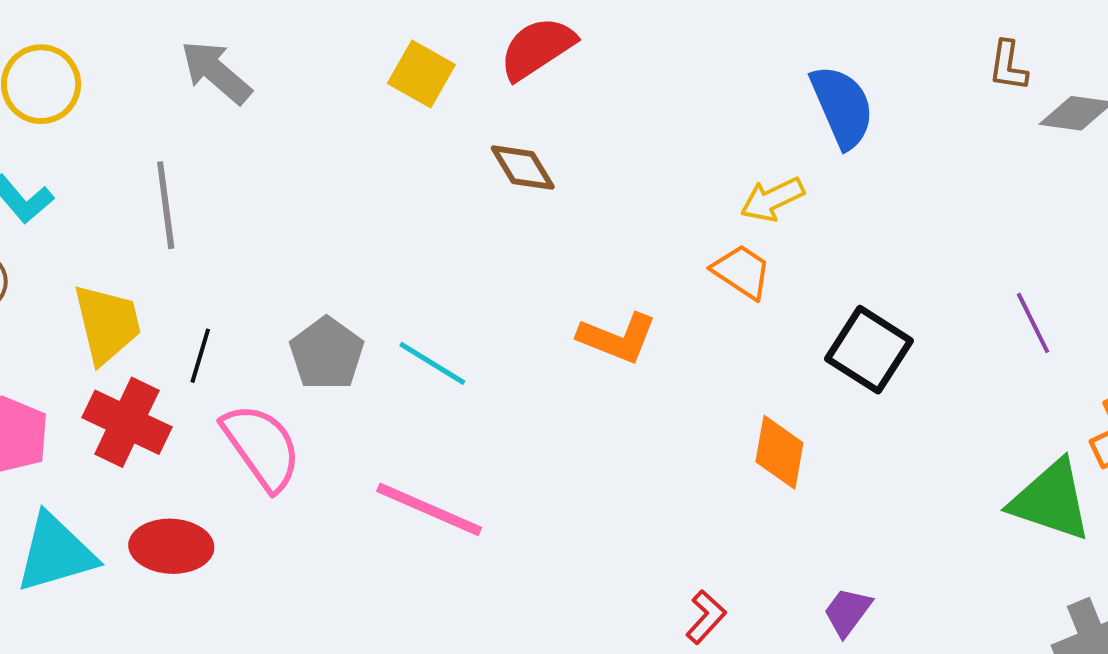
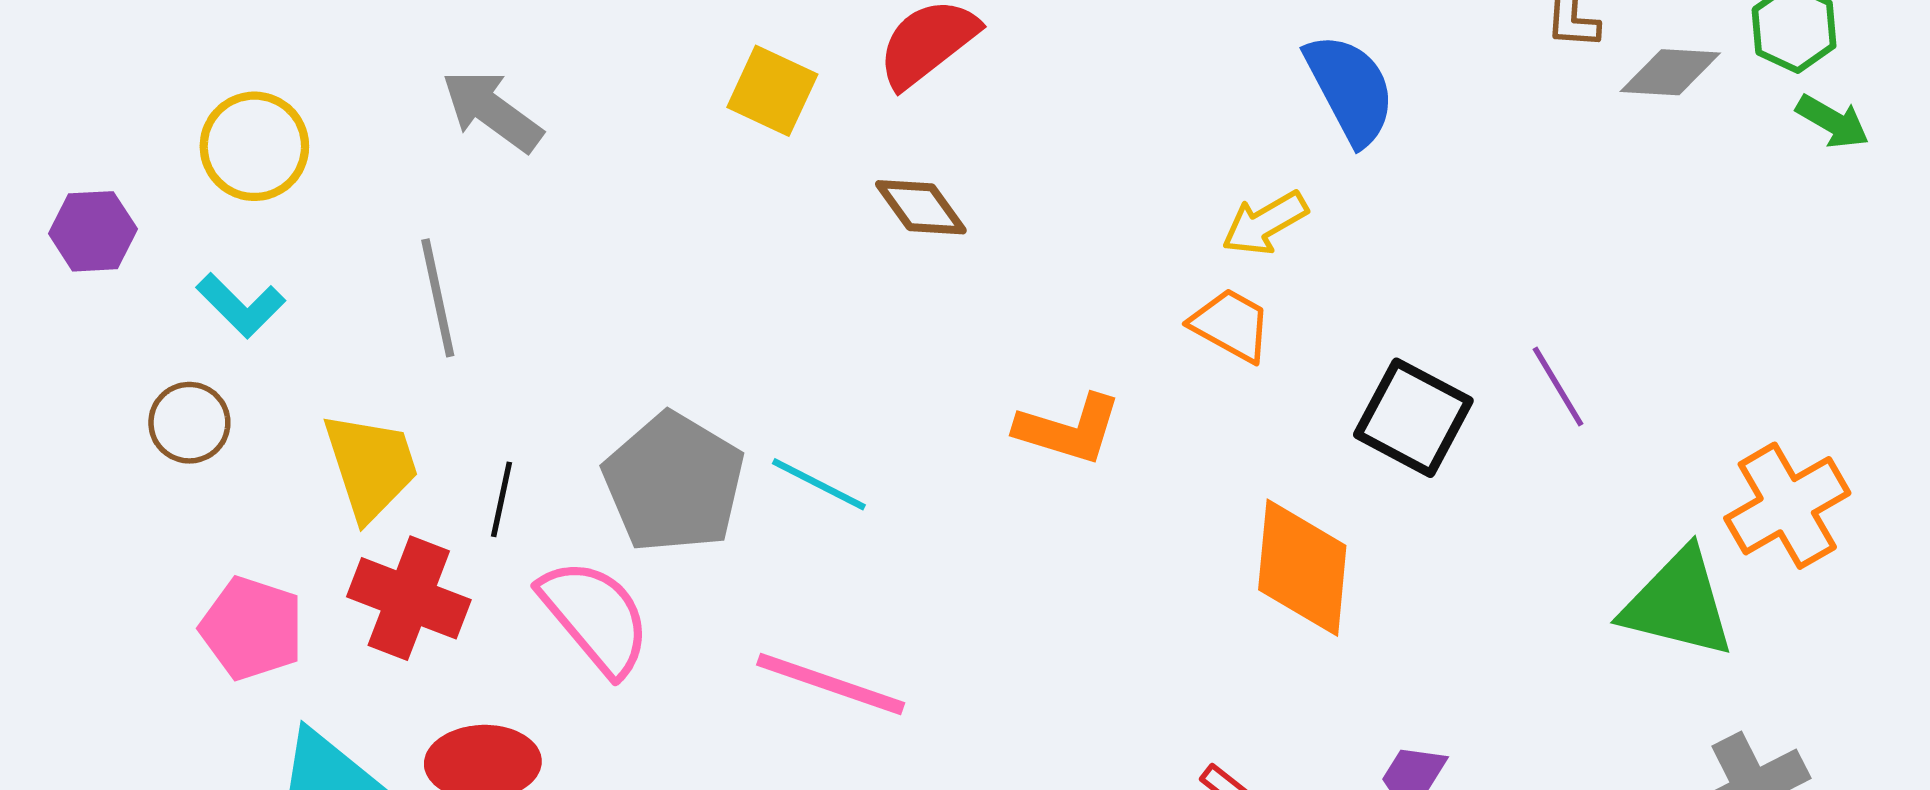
purple line: (1033, 323) -> (1558, 386), moved
gray pentagon: (327, 354) -> (674, 483), size x1.4
orange diamond: (779, 452) -> (1302, 568), size x1.4

